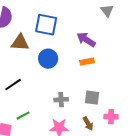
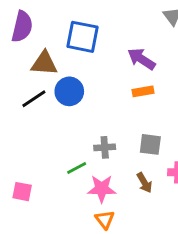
blue circle: (48, 59) -> (69, 91), moved
black line: (13, 85) -> (34, 99), moved
green line: (23, 116) -> (77, 168), moved

